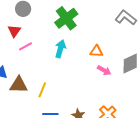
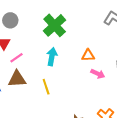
brown triangle: (19, 85) -> (17, 79), moved
yellow line: (42, 90) -> (46, 87), moved, turned -35

